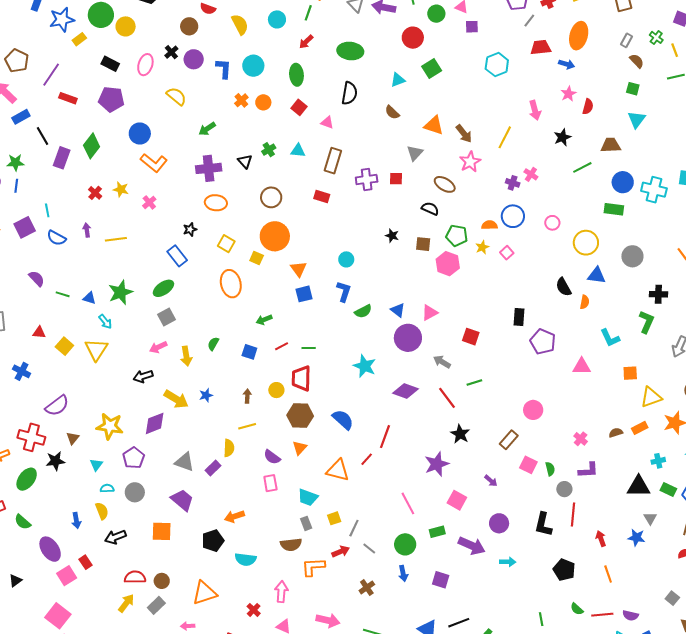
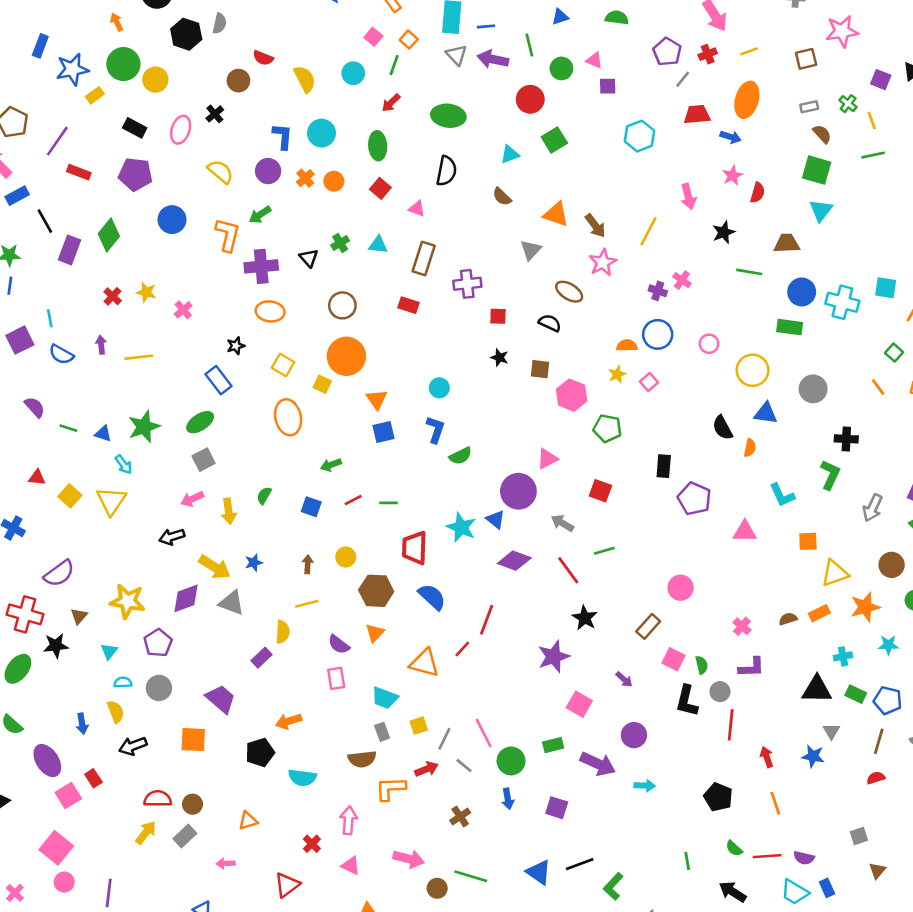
gray rectangle: (626, 40) -> (809, 107), turned 48
purple circle: (194, 59) -> (268, 171), moved
green square: (633, 89) -> (817, 170), size x1.6
orange L-shape: (154, 163) -> (228, 235), moved, turned -116
green line: (582, 167) -> (749, 272), turned 36
red square: (396, 179) -> (498, 316), moved
green pentagon: (457, 236) -> (607, 428), moved
blue triangle: (398, 310) -> (496, 519), moved
red trapezoid: (301, 378) -> (415, 548), moved
gray triangle: (185, 462) -> (232, 603), moved
pink line: (408, 503) -> (484, 733), moved
black L-shape: (543, 524) -> (687, 701), moved
orange triangle: (204, 593) -> (248, 821), size x0.6
gray square: (672, 598) -> (859, 836), turned 32

